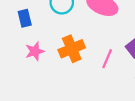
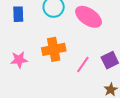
pink star: (35, 51) -> (19, 60), moved

